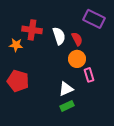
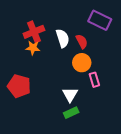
red cross: (32, 30) -> (34, 32), turned -30
orange star: (16, 45) -> (33, 48), moved
white triangle: (66, 89) -> (70, 95), turned -35

